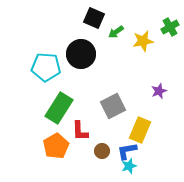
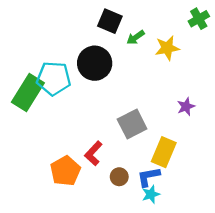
green cross: (170, 27) -> (199, 19), moved
green rectangle: (59, 108) -> (28, 92), moved
red L-shape: (80, 131) -> (93, 153), turned 45

